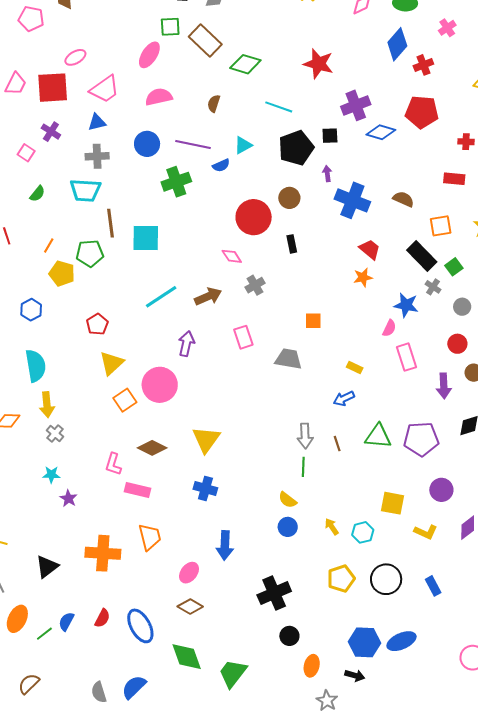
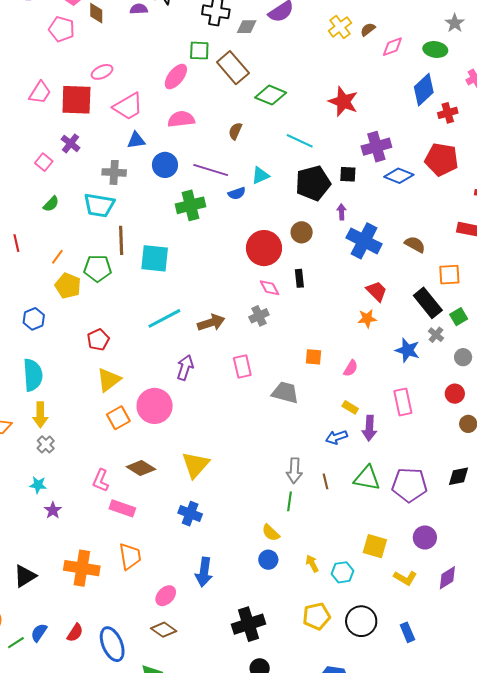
blue triangle: (97, 122) -> (136, 140), moved
pink diamond: (232, 256) -> (269, 288), moved
pink semicircle: (389, 328) -> (351, 368), moved
purple arrow: (444, 386) -> (369, 428), moved

